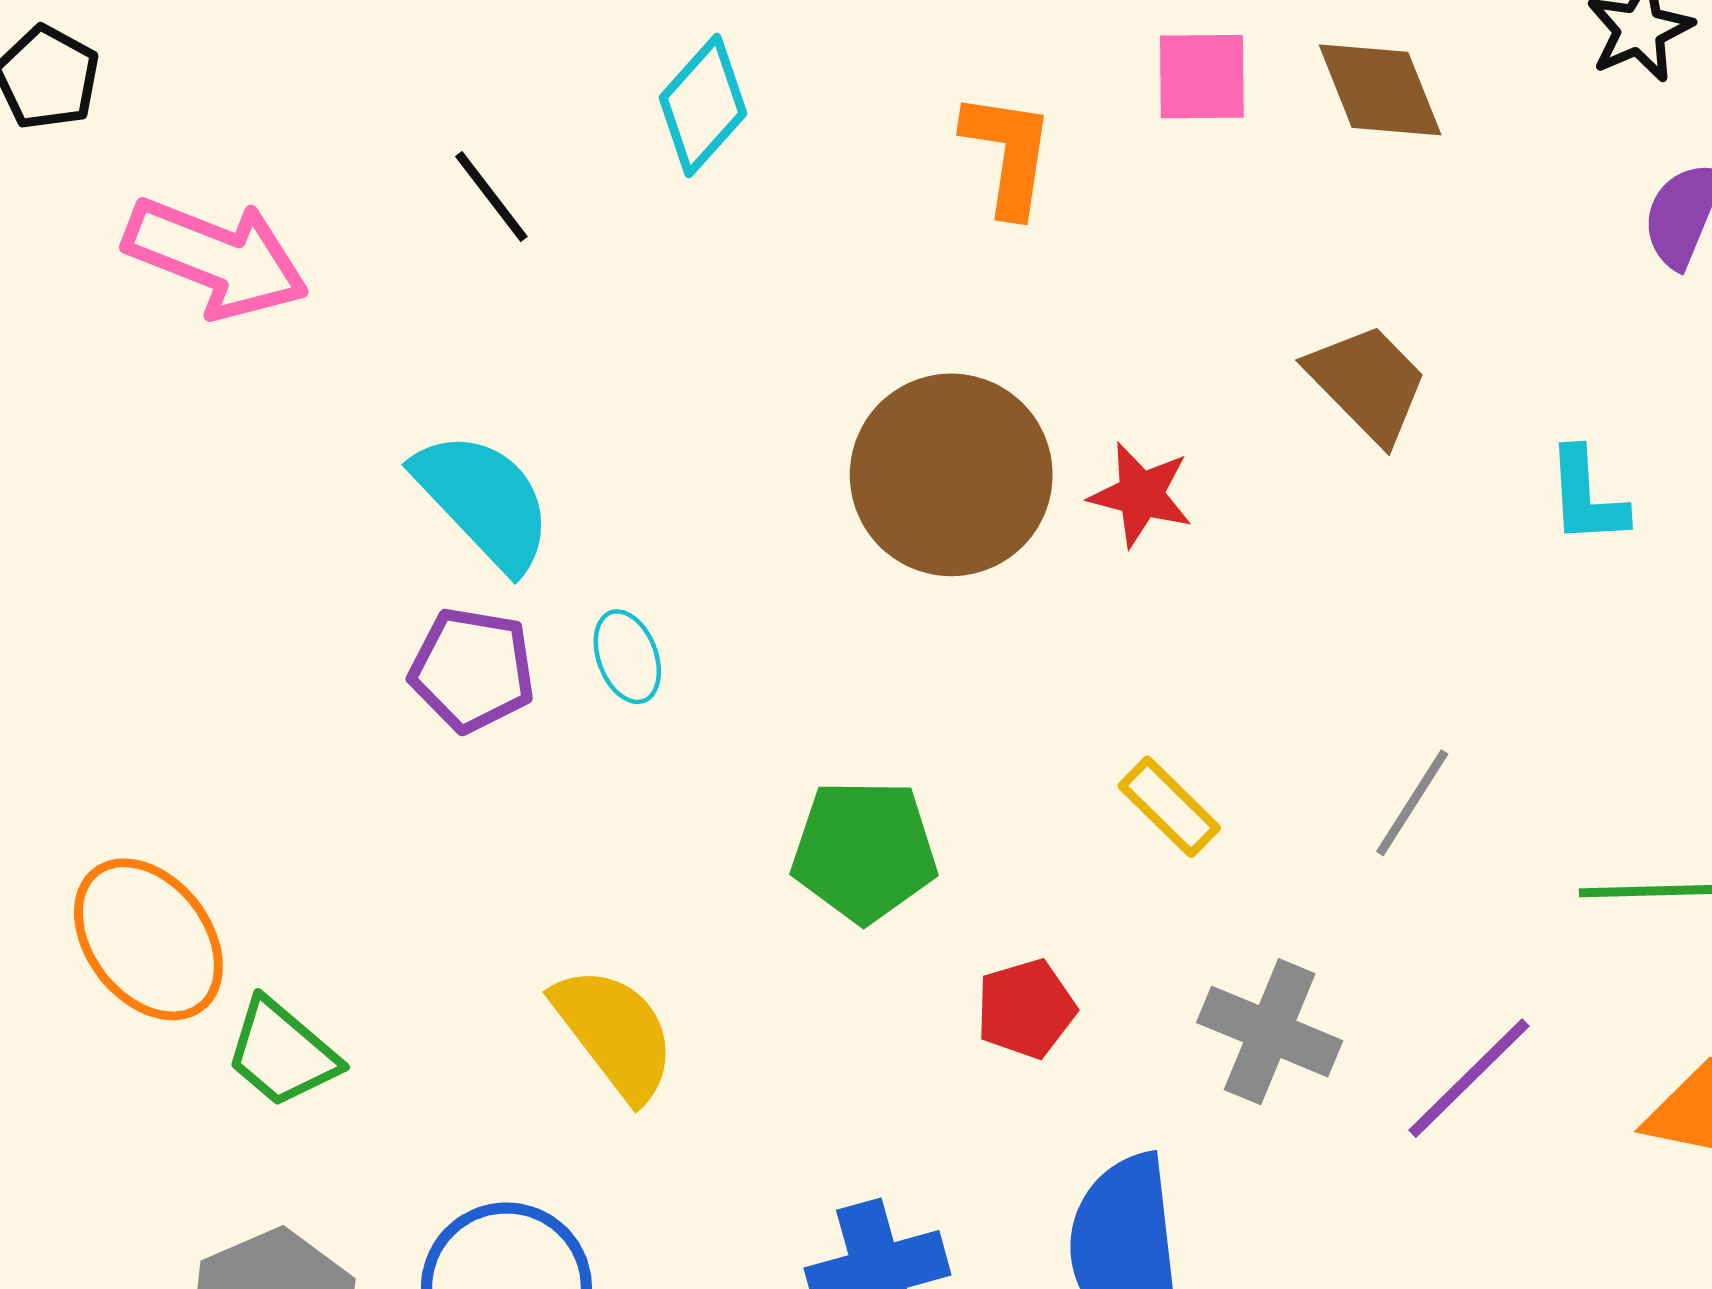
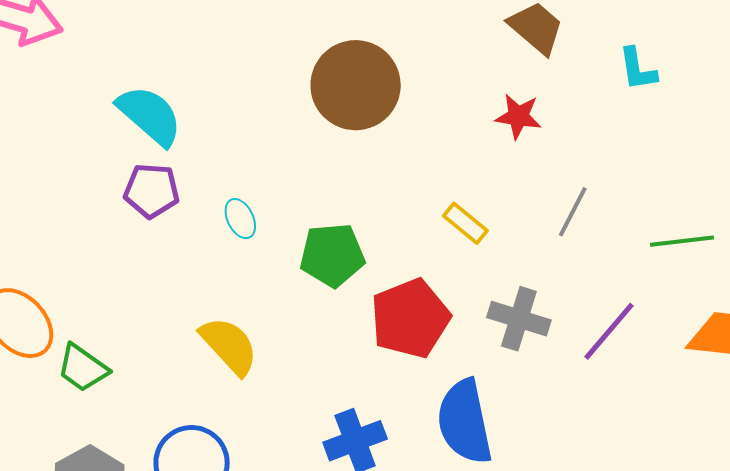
red star: (1141, 495) -> (518, 116), moved
cyan ellipse: (627, 657) -> (240, 219), moved
red pentagon: (1026, 1009) -> (410, 318), size x1.8

